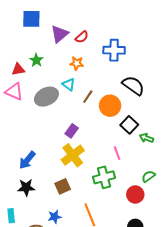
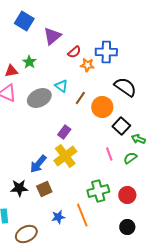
blue square: (31, 19) -> (24, 21), turned 30
red semicircle: (82, 37) -> (74, 52), moved
orange star: (77, 63) -> (87, 65), moved
blue arrow: (27, 160) -> (38, 164), moved
green semicircle: (148, 176) -> (130, 158), moved
green cross: (104, 177) -> (98, 191), moved
brown square: (63, 186) -> (44, 189), moved
blue star: (55, 217) -> (58, 217), moved

